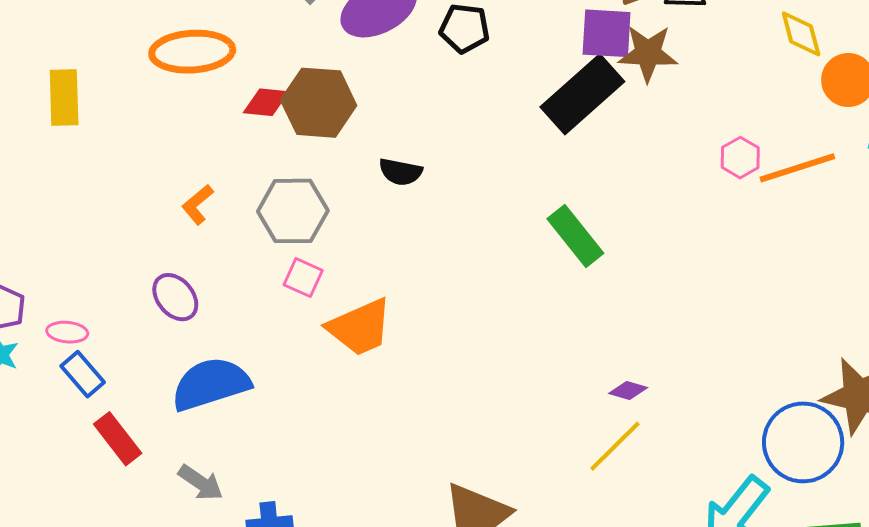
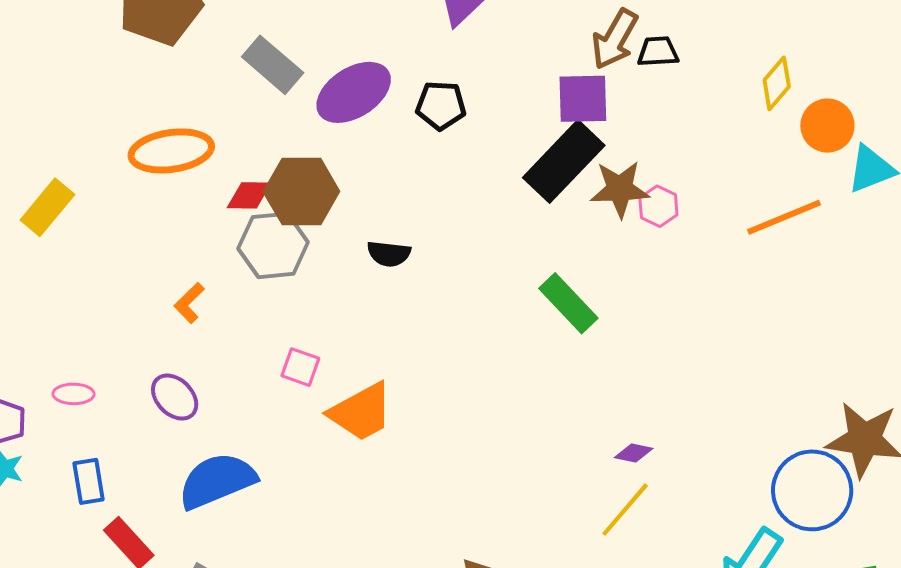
yellow diamond: (801, 34) -> (777, 83), turned 60
brown star: (648, 53) -> (620, 189), moved
yellow rectangle: (64, 98) -> (47, 207), turned 46
pink hexagon: (740, 158) -> (658, 206), moved
gray hexagon: (293, 211) -> (273, 245), moved
pink ellipse: (67, 332) -> (74, 394), moved
blue rectangle: (83, 374) -> (89, 481), turned 36

